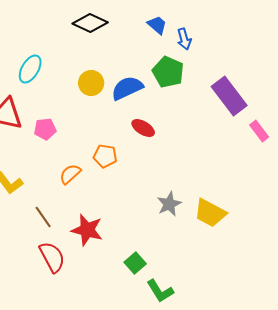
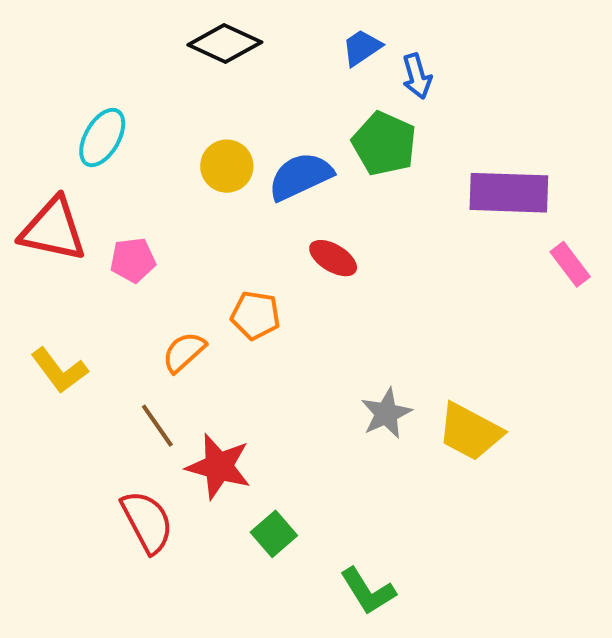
blue trapezoid: (157, 25) -> (362, 48), turned -75
purple rectangle: (229, 96) -> (509, 193), turned -51
brown line: (43, 217) -> (157, 426), moved
green square: (135, 263) -> (274, 534), moved

